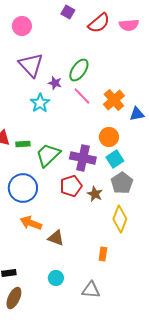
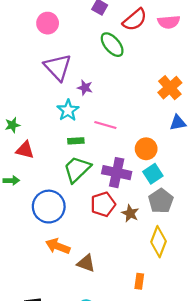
green ellipse: (79, 70) -> (112, 45), moved, turned -75
pink line: (82, 96) -> (105, 125), moved, turned -30
orange cross: (114, 100) -> (170, 88), moved
green rectangle: (23, 144) -> (76, 141), moved

